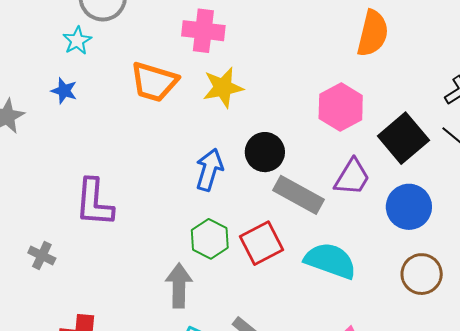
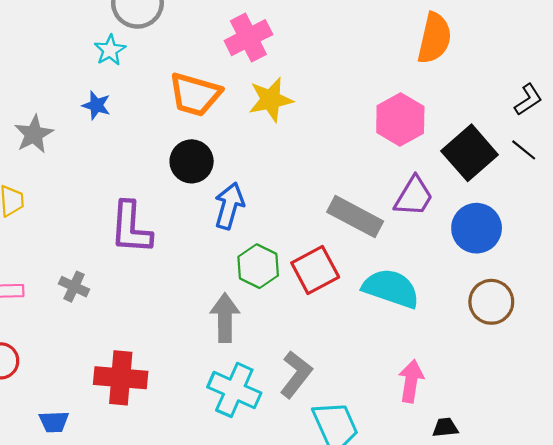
pink cross: (203, 31) -> (248, 38), turned -33
black circle: (265, 152) -> (192, 161), moved
blue arrow: (209, 170) -> (229, 206), moved

